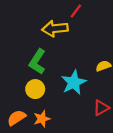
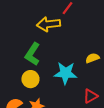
cyan star: (74, 82) -> (65, 73), turned 30

